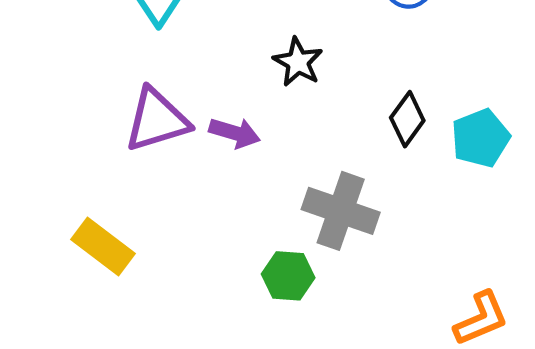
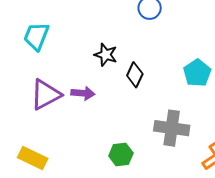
black diamond: (407, 119) -> (135, 75), moved
gray cross: (341, 211) -> (172, 128), moved

